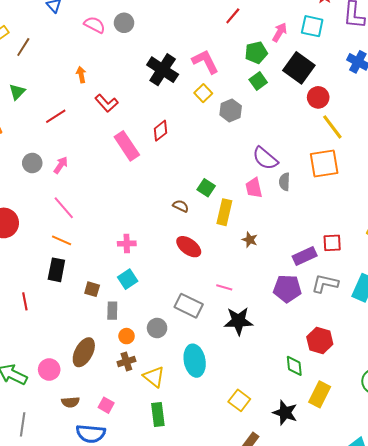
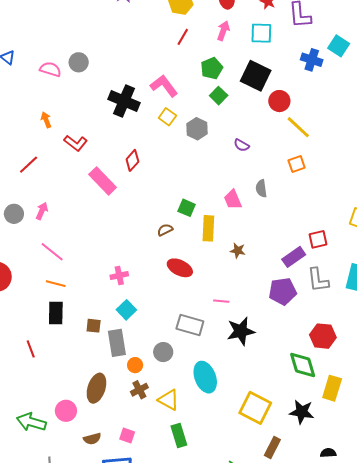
pink arrow: (280, 32) -> (223, 31), moved
purple semicircle: (265, 158) -> (241, 145), moved, size x0.6
orange square: (324, 164) -> (297, 164), size x0.6
brown semicircle: (181, 206) -> (165, 230), turned -42
gray L-shape: (325, 284) -> (318, 280), turned -100
gray rectangle: (112, 311) -> (117, 343), size x1.5
green diamond: (294, 366) -> (303, 365), size x1.4
yellow square: (239, 400) -> (255, 408), size x1.5

